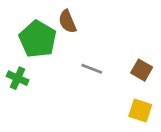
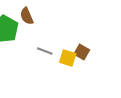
yellow square: (140, 110) -> (68, 58), moved

